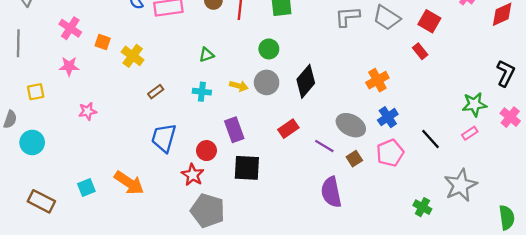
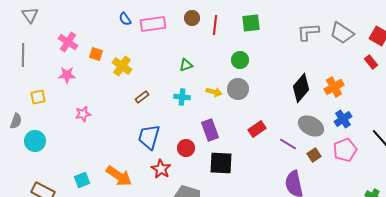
black diamond: (306, 81) -> (301, 88), moved
red star: (193, 175) -> (161, 169), moved

